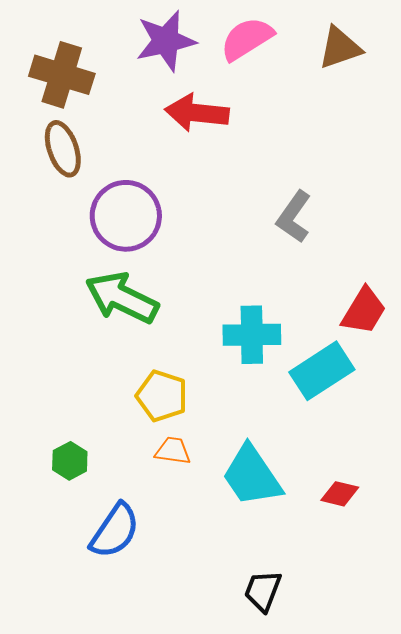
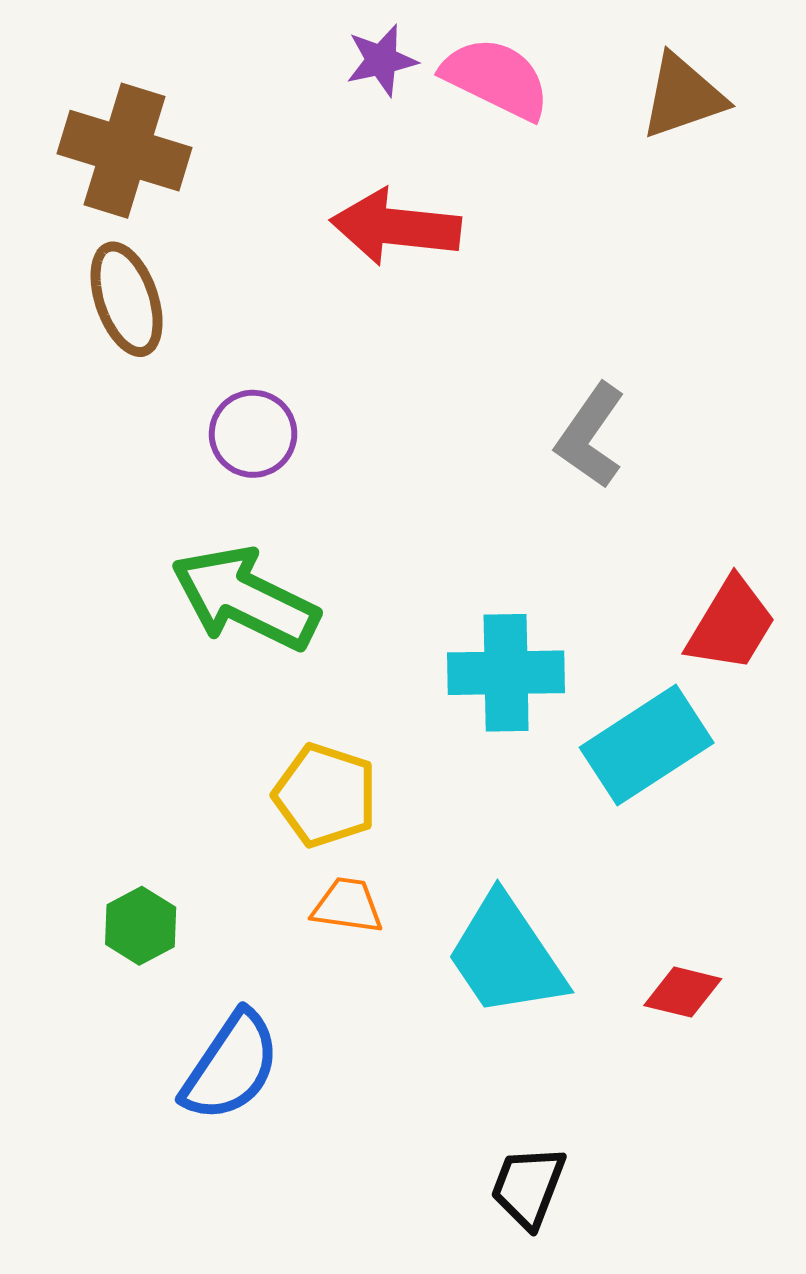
pink semicircle: (247, 39) -> (496, 78), turned 58
purple star: (166, 41) -> (382, 60), moved, size x0.6
purple circle: (126, 216) -> (253, 434), size x0.6

